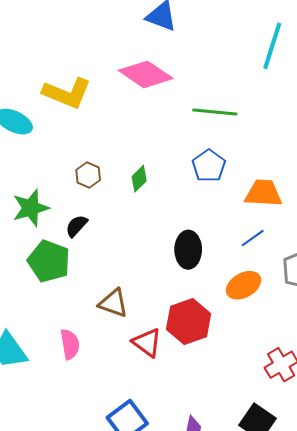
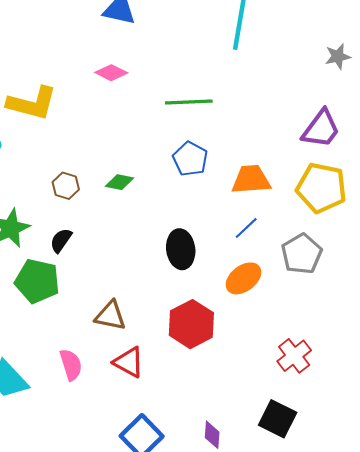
pink diamond: (146, 74) -> (111, 73), size x0.6
green diamond: (139, 179) -> (119, 182), turned 64
red triangle: (147, 343) -> (129, 362), moved

